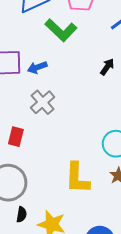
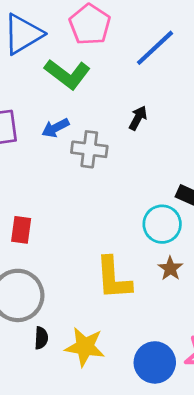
blue arrow: (37, 67) -> (56, 128), moved
gray cross: (43, 102) -> (89, 149), moved, turned -35

